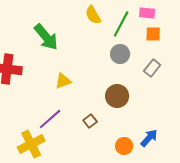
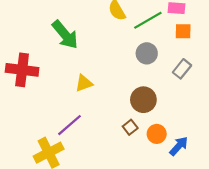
green line: (121, 24) -> (148, 20), turned 32
brown square: (90, 121) -> (130, 127), moved
orange circle: (124, 146) -> (157, 134), moved

